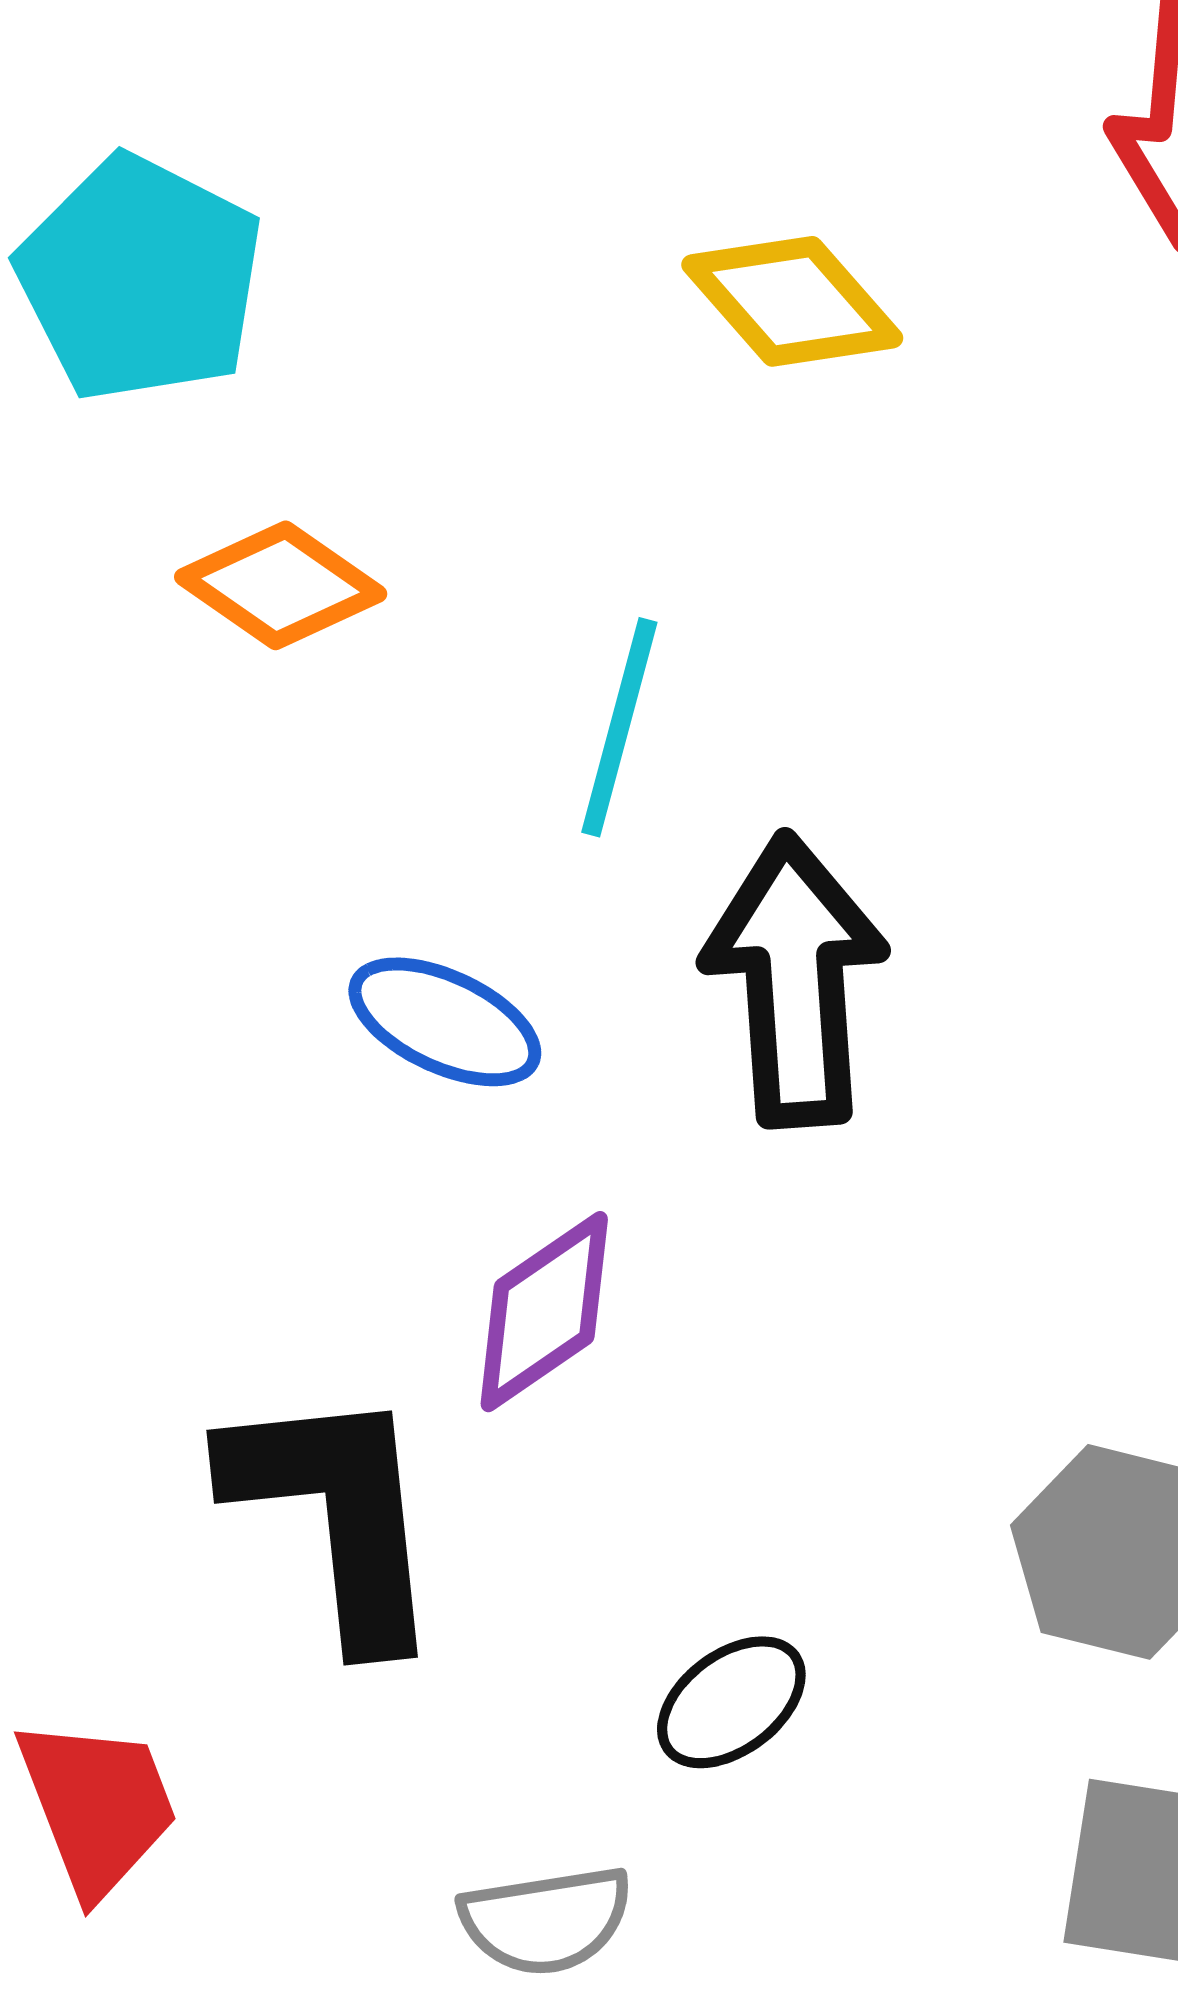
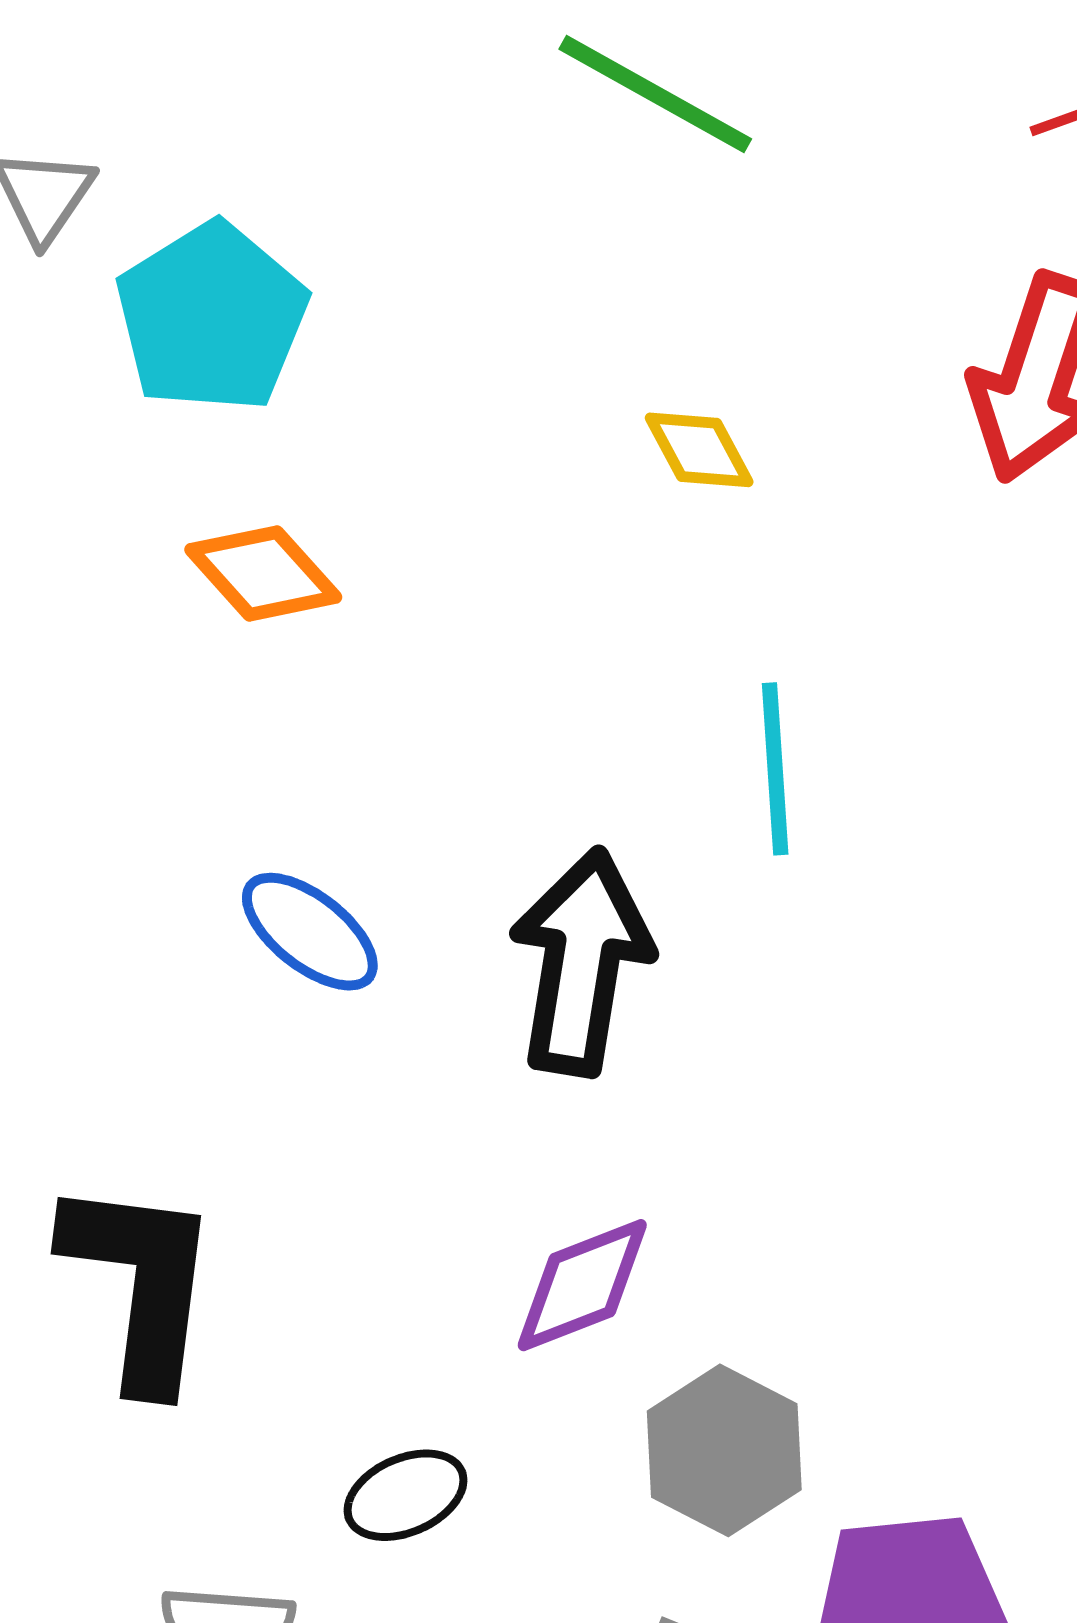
yellow diamond: (792, 301) -> (699, 450), size x0.7
cyan line: (619, 727) -> (775, 769), moved, turned -32
purple diamond: (544, 1312) -> (582, 1285), moved

